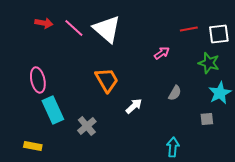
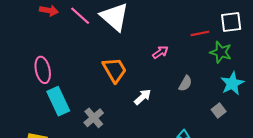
red line: (189, 29) -> (200, 33), moved
pink arrow: (162, 53) -> (160, 52), moved
gray square: (207, 119) -> (219, 111), turned -32

